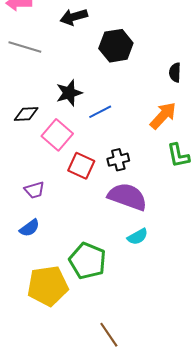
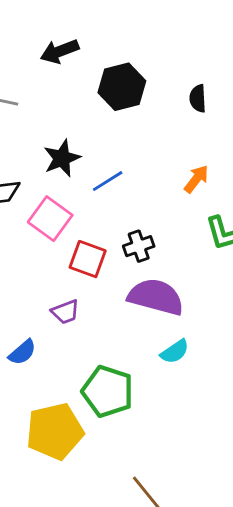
black semicircle: (175, 72) -> (198, 98), moved
orange arrow: (163, 116) -> (196, 179), size x0.7
purple trapezoid: (34, 190) -> (65, 312), moved

